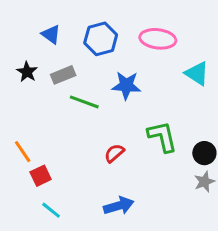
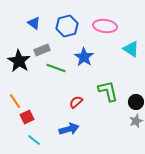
black star: (27, 72) -> (19, 61), moved, size x1.6
blue star: (126, 85) -> (84, 57), turned 30
blue arrow: (119, 206) -> (69, 129), moved

